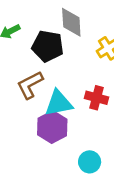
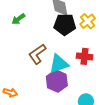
black pentagon: (48, 46) -> (65, 24), moved

